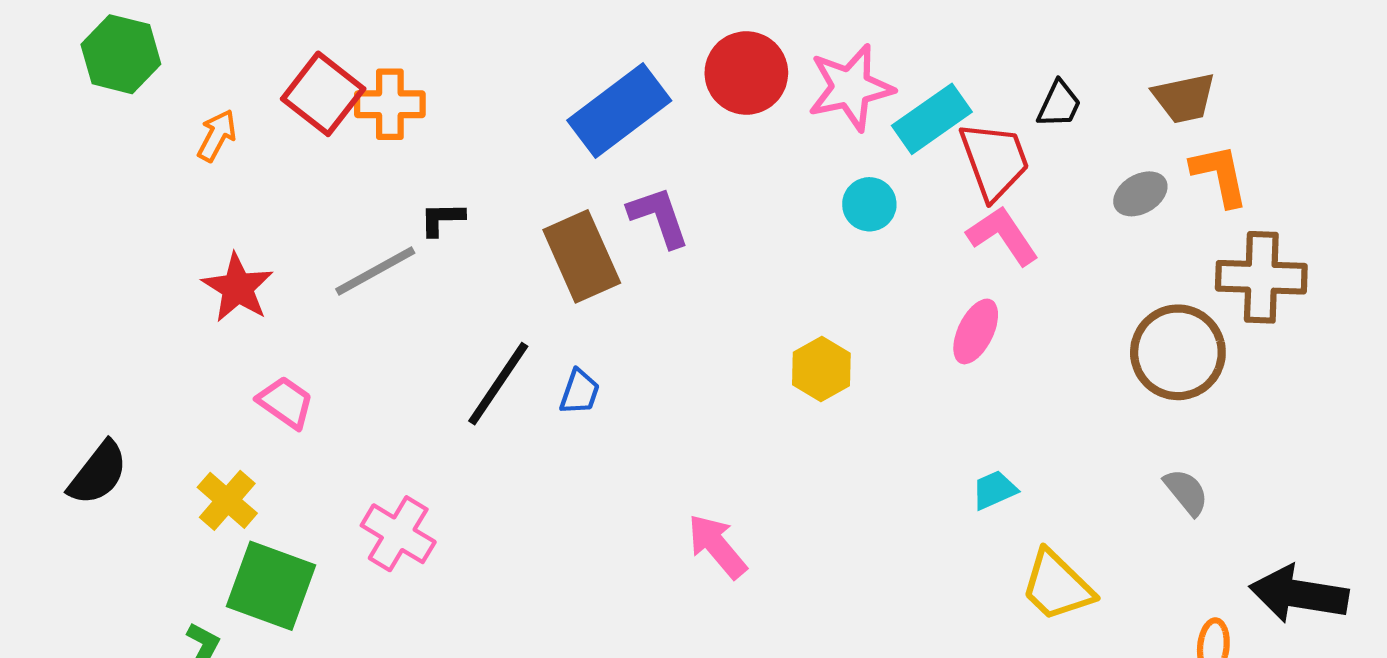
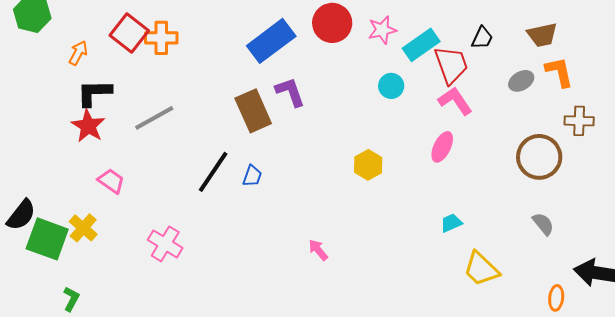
pink star: (851, 88) -> (382, 30), size x0.7
black L-shape: (442, 219) -> (94, 93), moved, size x1.6
brown cross: (1261, 277) -> (579, 121), size x0.7
pink arrow: (717, 546) -> (318, 250), size x0.7
green square: (271, 586) -> (47, 239), moved

